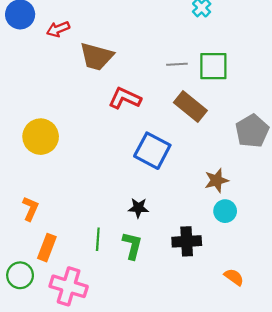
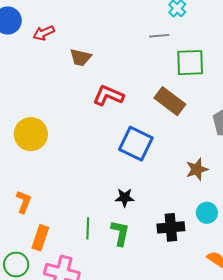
brown trapezoid: (96, 57) -> (80, 57), size x0.7
gray line: (177, 64) -> (159, 36), moved
cyan circle: (225, 211) -> (207, 213), moved

